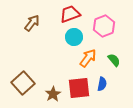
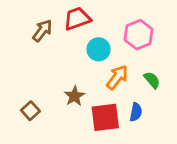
red trapezoid: (70, 14) -> (77, 19), moved
brown square: (23, 83) -> (30, 111), size x0.6
brown star: (53, 94) -> (74, 96), moved

